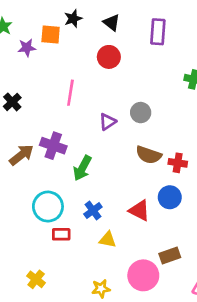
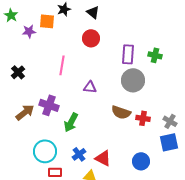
purple rectangle: (158, 32) -> (128, 54), moved
gray circle: (141, 113) -> (133, 80), moved, size x1.5
purple triangle: (108, 122) -> (90, 87), turned 40
blue circle: (170, 197) -> (141, 161), moved
red triangle: (139, 210) -> (103, 158), moved

